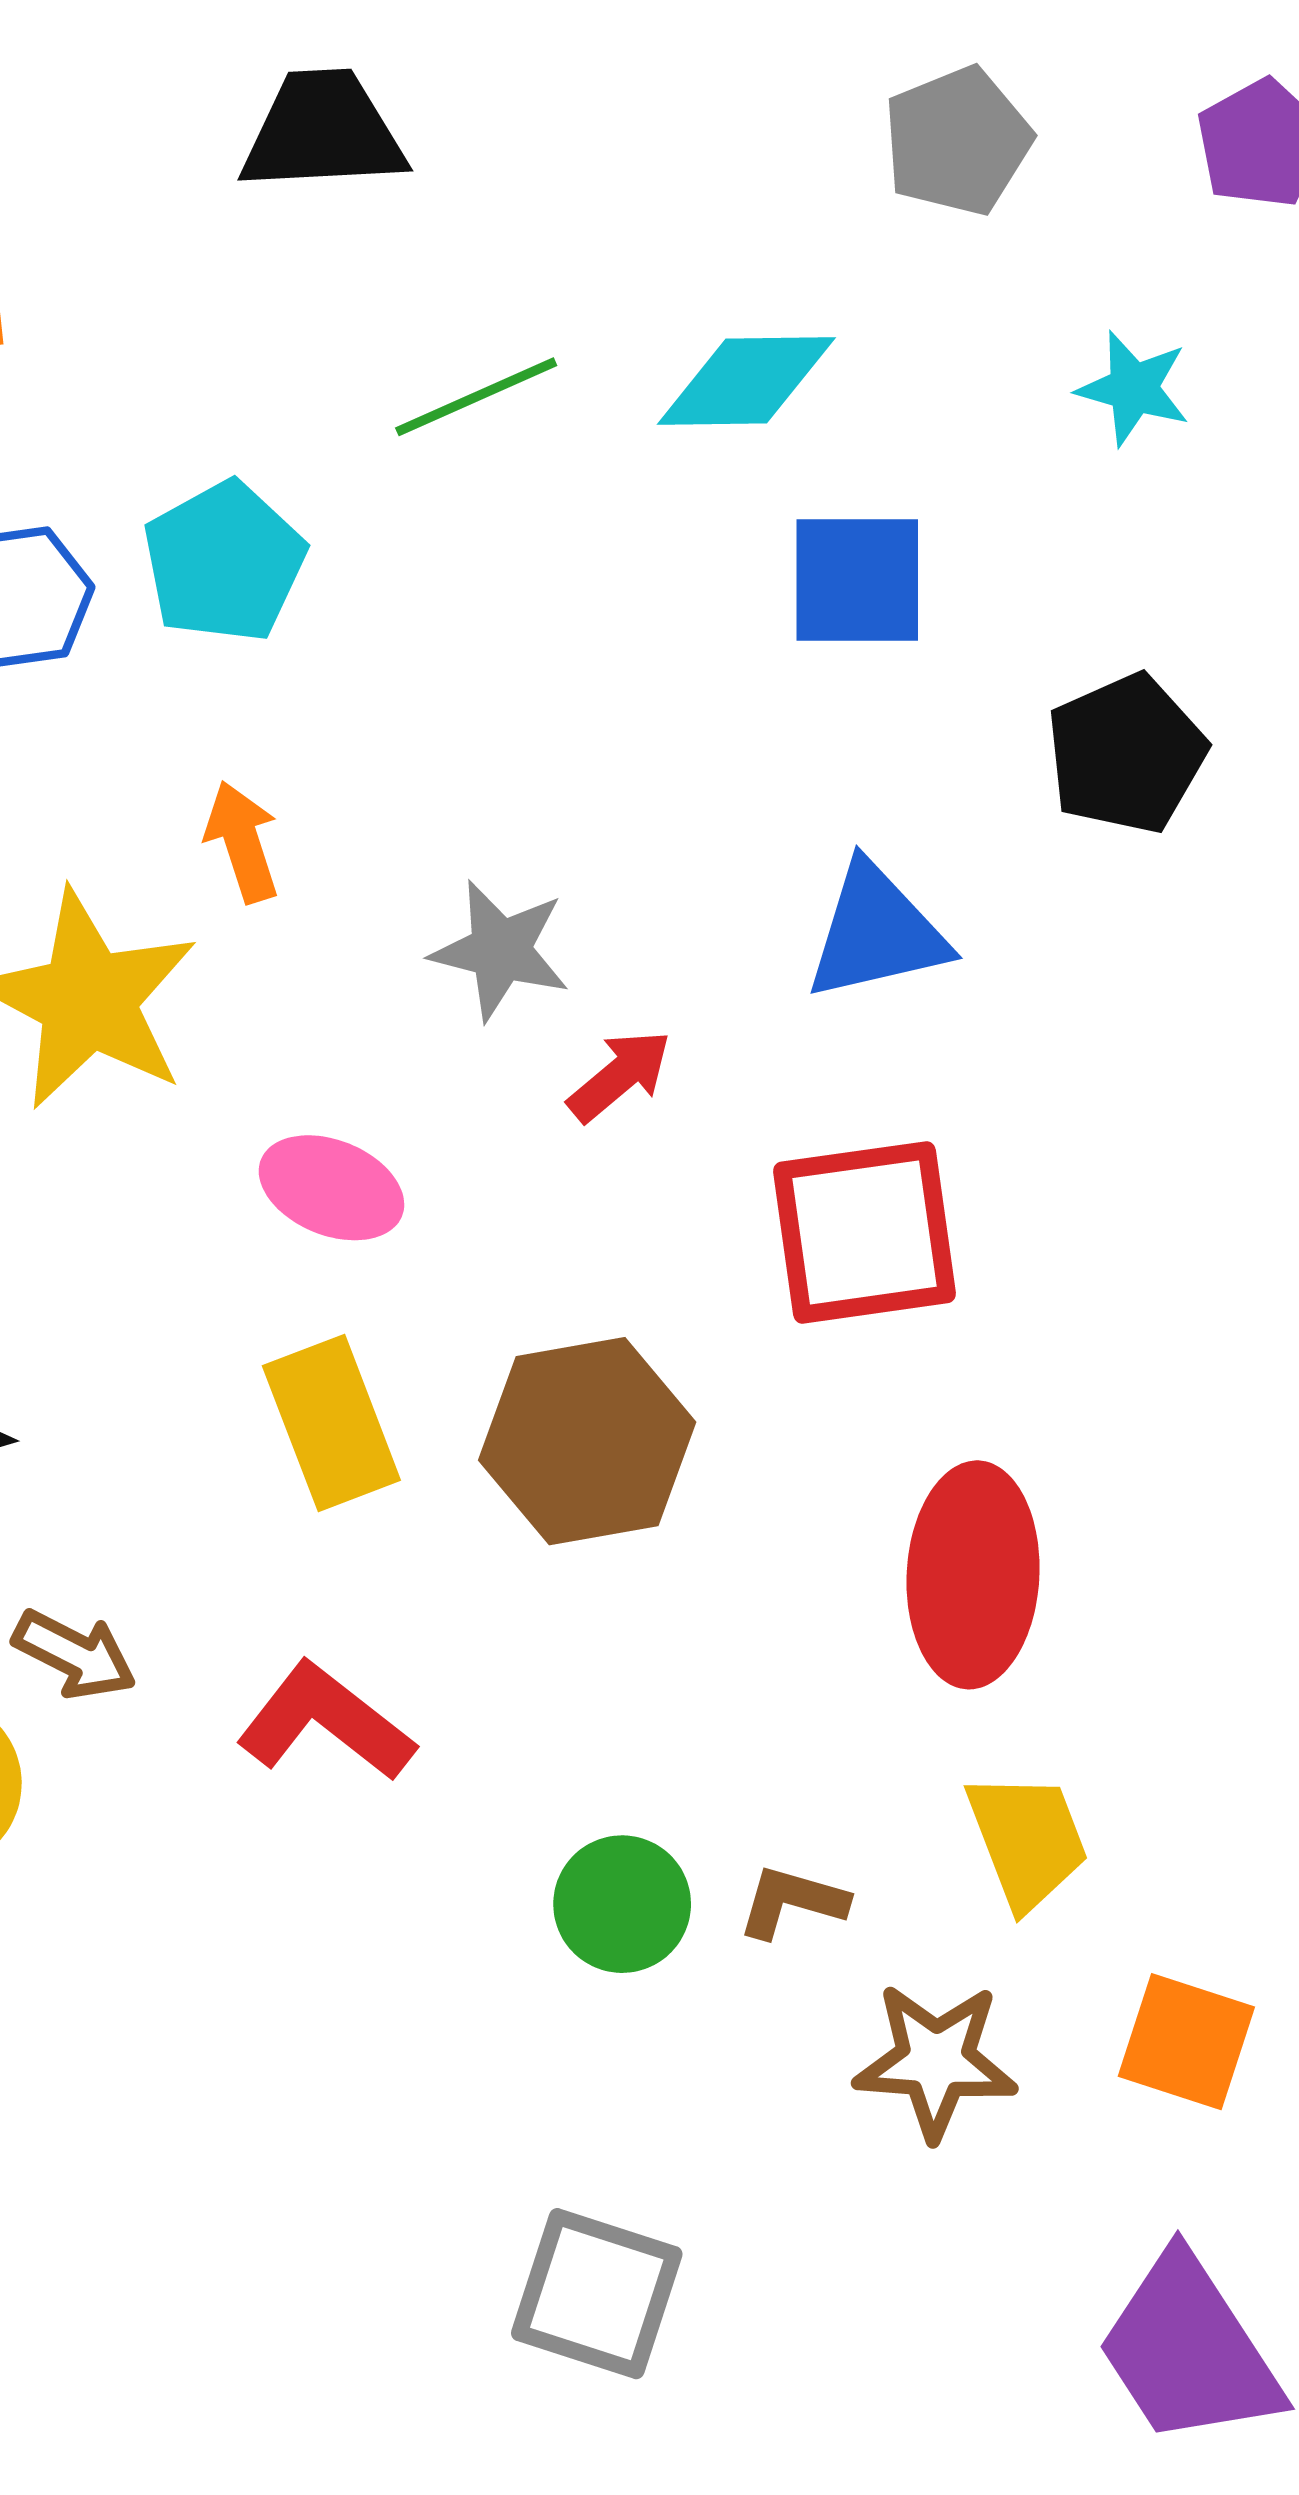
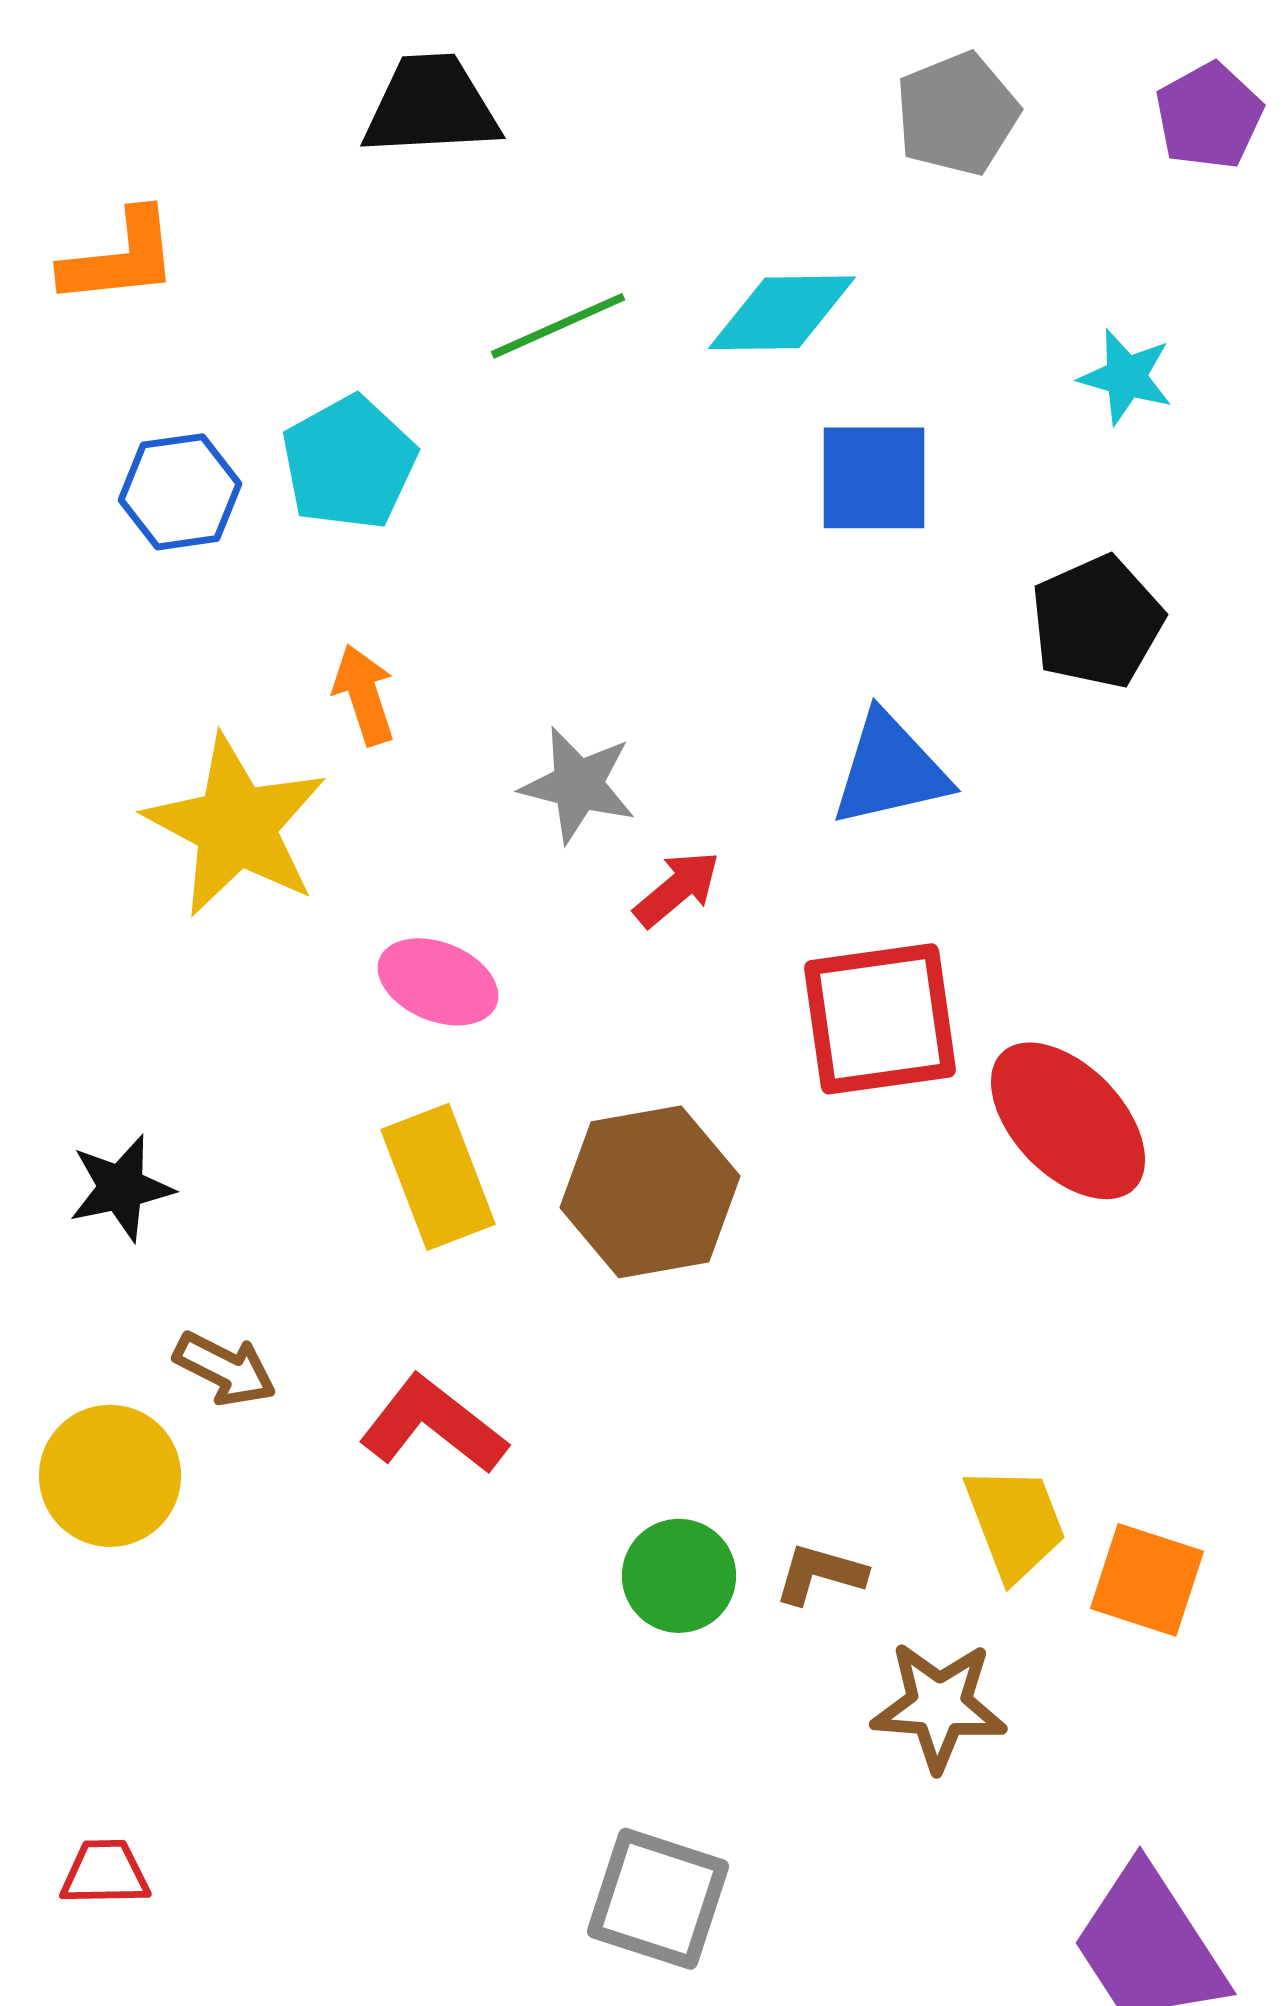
cyan star: (1133, 388) -> (1126, 377), moved
red ellipse: (973, 1575) -> (1068, 1121), moved, turned -47
orange square: (1186, 2042) -> (1147, 1580), moved

